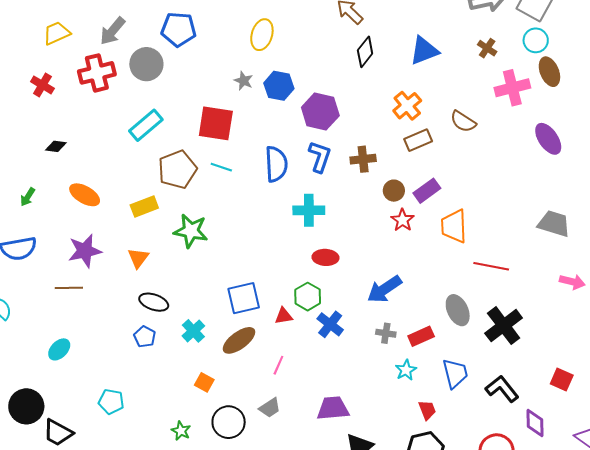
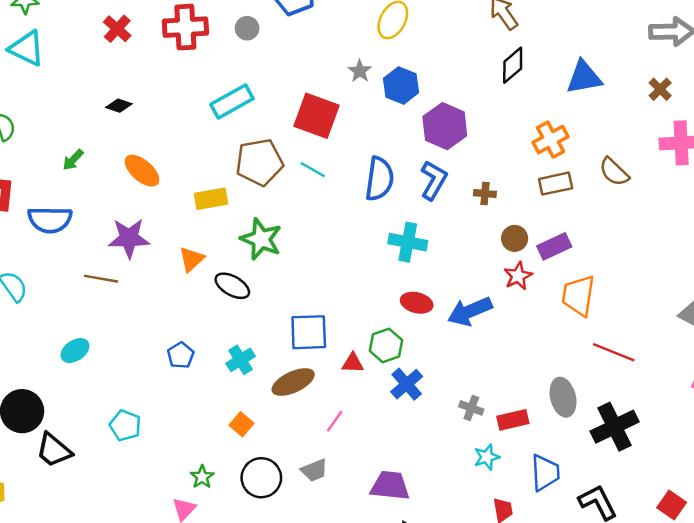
gray circle: (146, 64) -> (247, 28), size x0.6
brown cross: (363, 159) -> (485, 194), size x0.7
blue arrow: (384, 289) -> (470, 311), moved
black ellipse: (154, 302) -> (232, 286), moved

